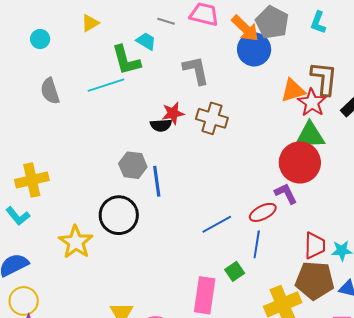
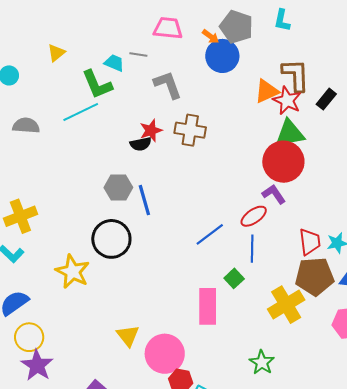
gray line: (166, 21) -> (138, 55), moved
orange arrow: (245, 28) -> (211, 36), size x0.6
gray semicircle: (50, 91) -> (26, 126), turned 120

